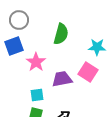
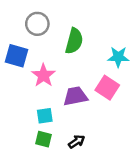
gray circle: (19, 20) -> (37, 24), moved
blue square: (14, 46) -> (17, 56), turned 36

